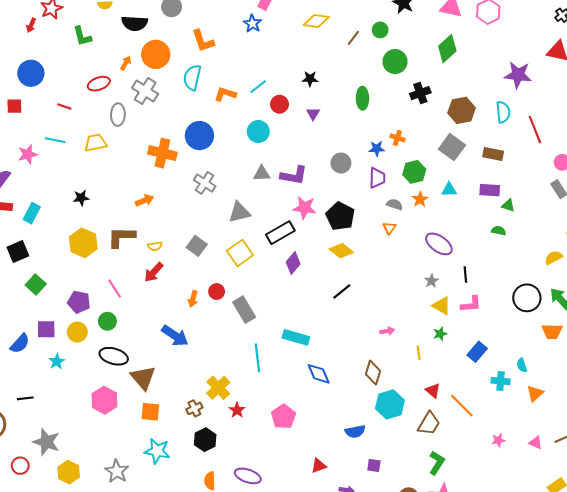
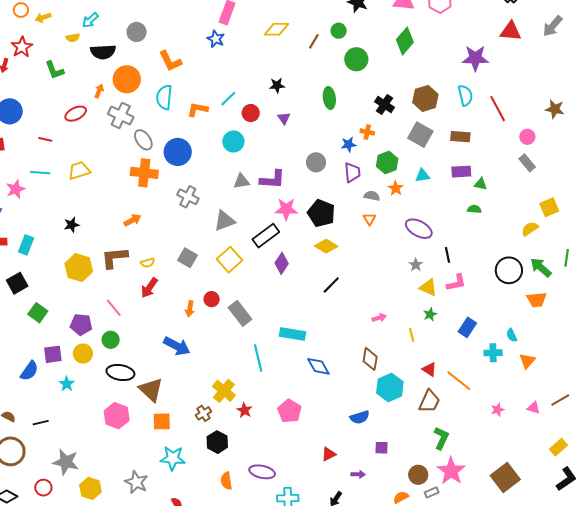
black cross: (420, 93) -> (385, 105), moved, turned -30
gray ellipse: (118, 115) -> (143, 140), moved, turned -30

